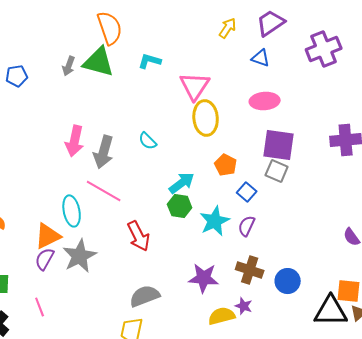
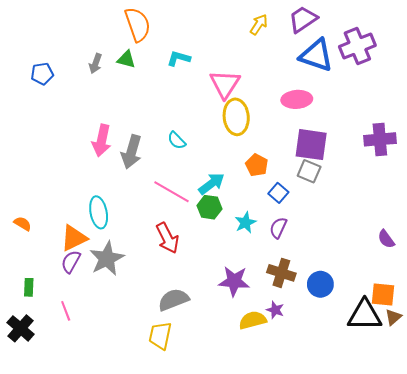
blue triangle: (261, 58) -> (316, 55), moved, size x1.8
green triangle: (99, 62) -> (126, 59), size x0.6
pink line: (104, 191) -> (171, 192), moved
cyan star: (215, 221) -> (245, 223), size x0.7

